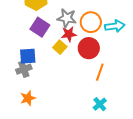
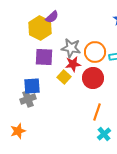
purple square: (40, 27) -> (44, 57), turned -30
orange line: (100, 72) -> (97, 112), moved
orange star: (28, 98) -> (18, 131), moved

